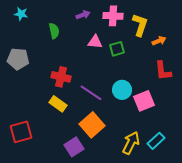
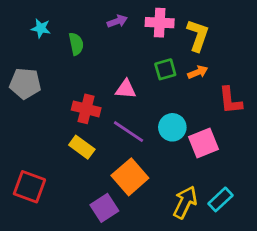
cyan star: (21, 14) -> (41, 28), moved
orange arrow: (159, 41) -> (198, 72), moved
pink triangle: (95, 42) -> (126, 89), moved
red square: (21, 132) -> (29, 187), turned 35

